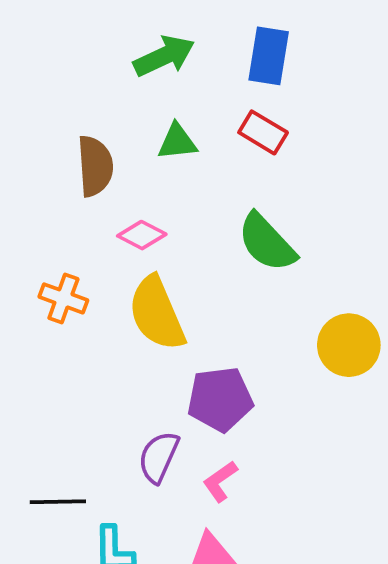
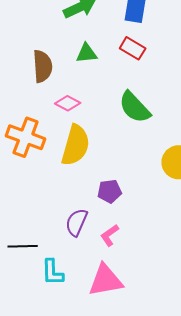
orange cross: (63, 298) -> (26, 137), size x1.5
yellow semicircle: (157, 313) -> (76, 145), turned -141
purple pentagon: (220, 399) -> (110, 191), size x0.7

